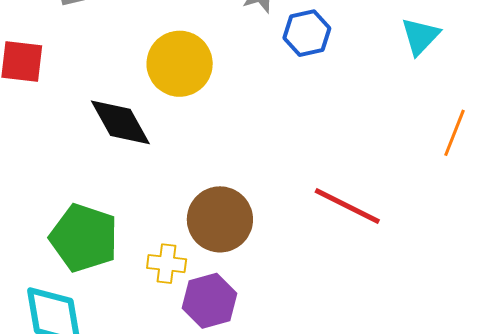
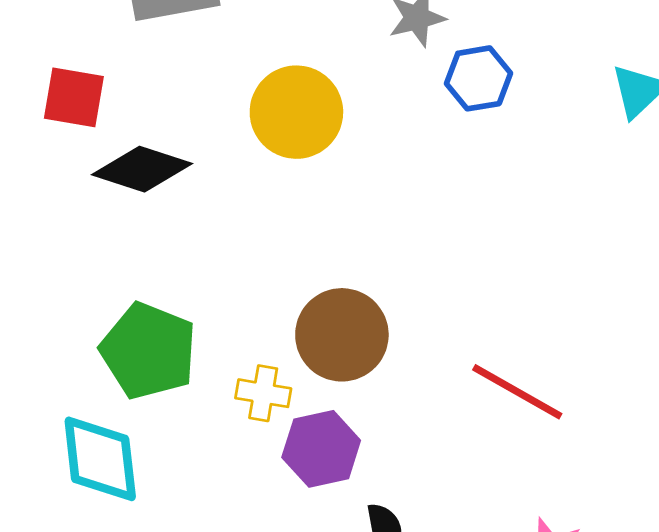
black diamond: (120, 122) -> (142, 169), moved, turned -46
red line: (347, 206) -> (517, 392), moved

